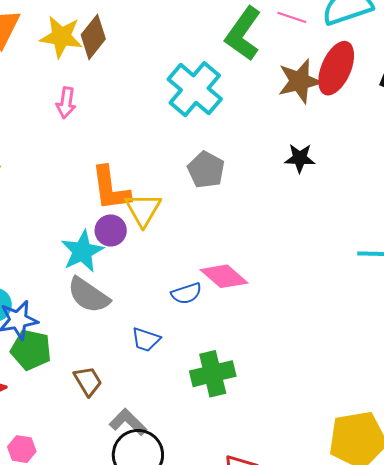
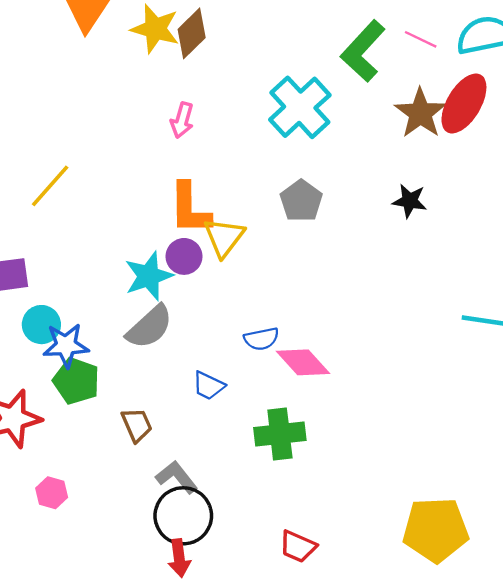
brown star: (300, 81) -> (420, 113), turned -30
pink arrow: (66, 103) -> (182, 120), moved
pink diamond: (224, 276) -> (303, 362), moved
gray semicircle: (88, 295) -> (150, 327), turned -84

